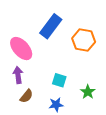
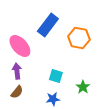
brown semicircle: (26, 96) -> (17, 92), moved

